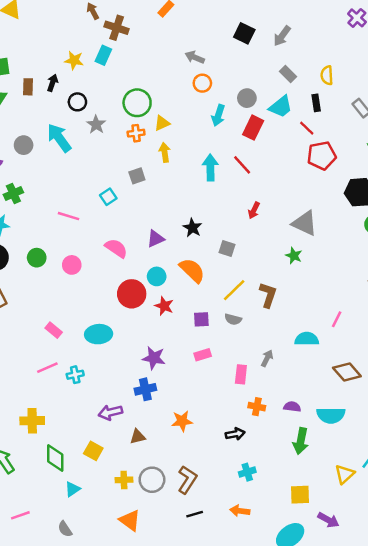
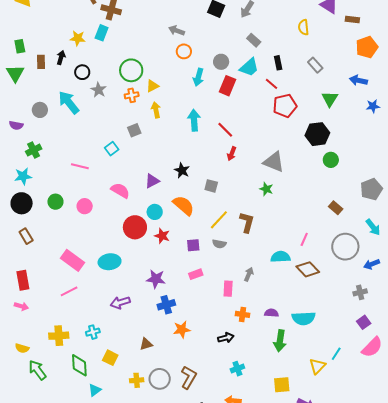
yellow semicircle: (327, 75) -> (303, 27), moved
red line: (242, 165) -> (225, 130), moved
pink rectangle: (54, 330) -> (73, 260), size x1.6
brown diamond: (347, 372) -> (308, 269), moved
cyan cross: (75, 375) -> (93, 332), moved
blue cross: (145, 389) -> (166, 305), moved
purple arrow: (110, 412) -> (120, 303), moved

